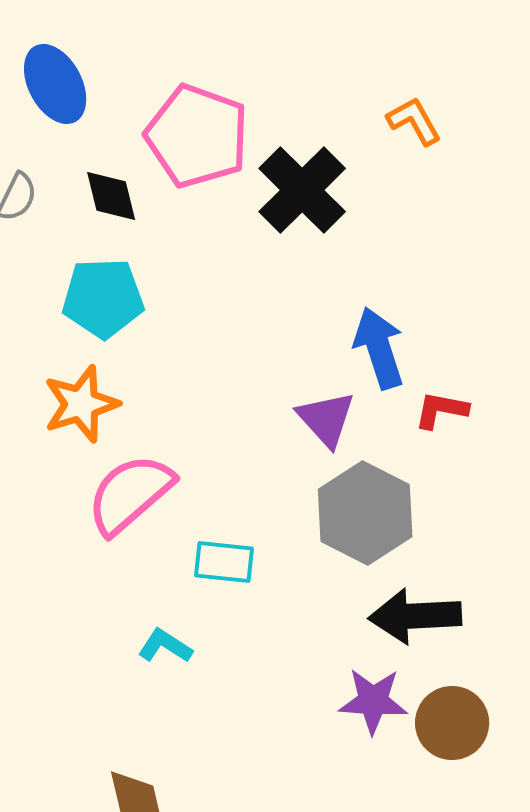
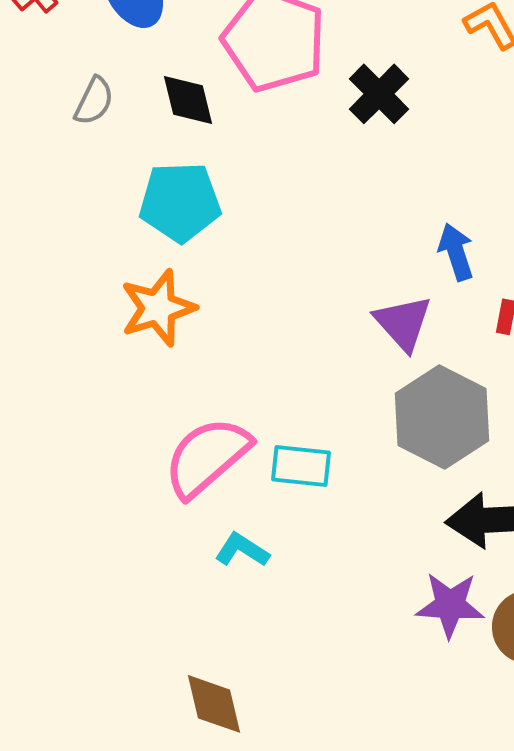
black cross: (302, 190) -> (379, 94), size x0.7
blue arrow: (379, 348) -> (456, 252), size x0.7
pink semicircle: (130, 494) -> (207, 457), moved

